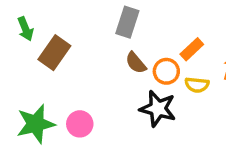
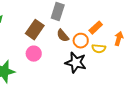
brown rectangle: (54, 53) -> (35, 30), moved
pink circle: (80, 124) -> (34, 54), moved

